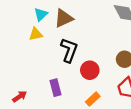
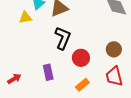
yellow triangle: (36, 34) -> (25, 18), moved

